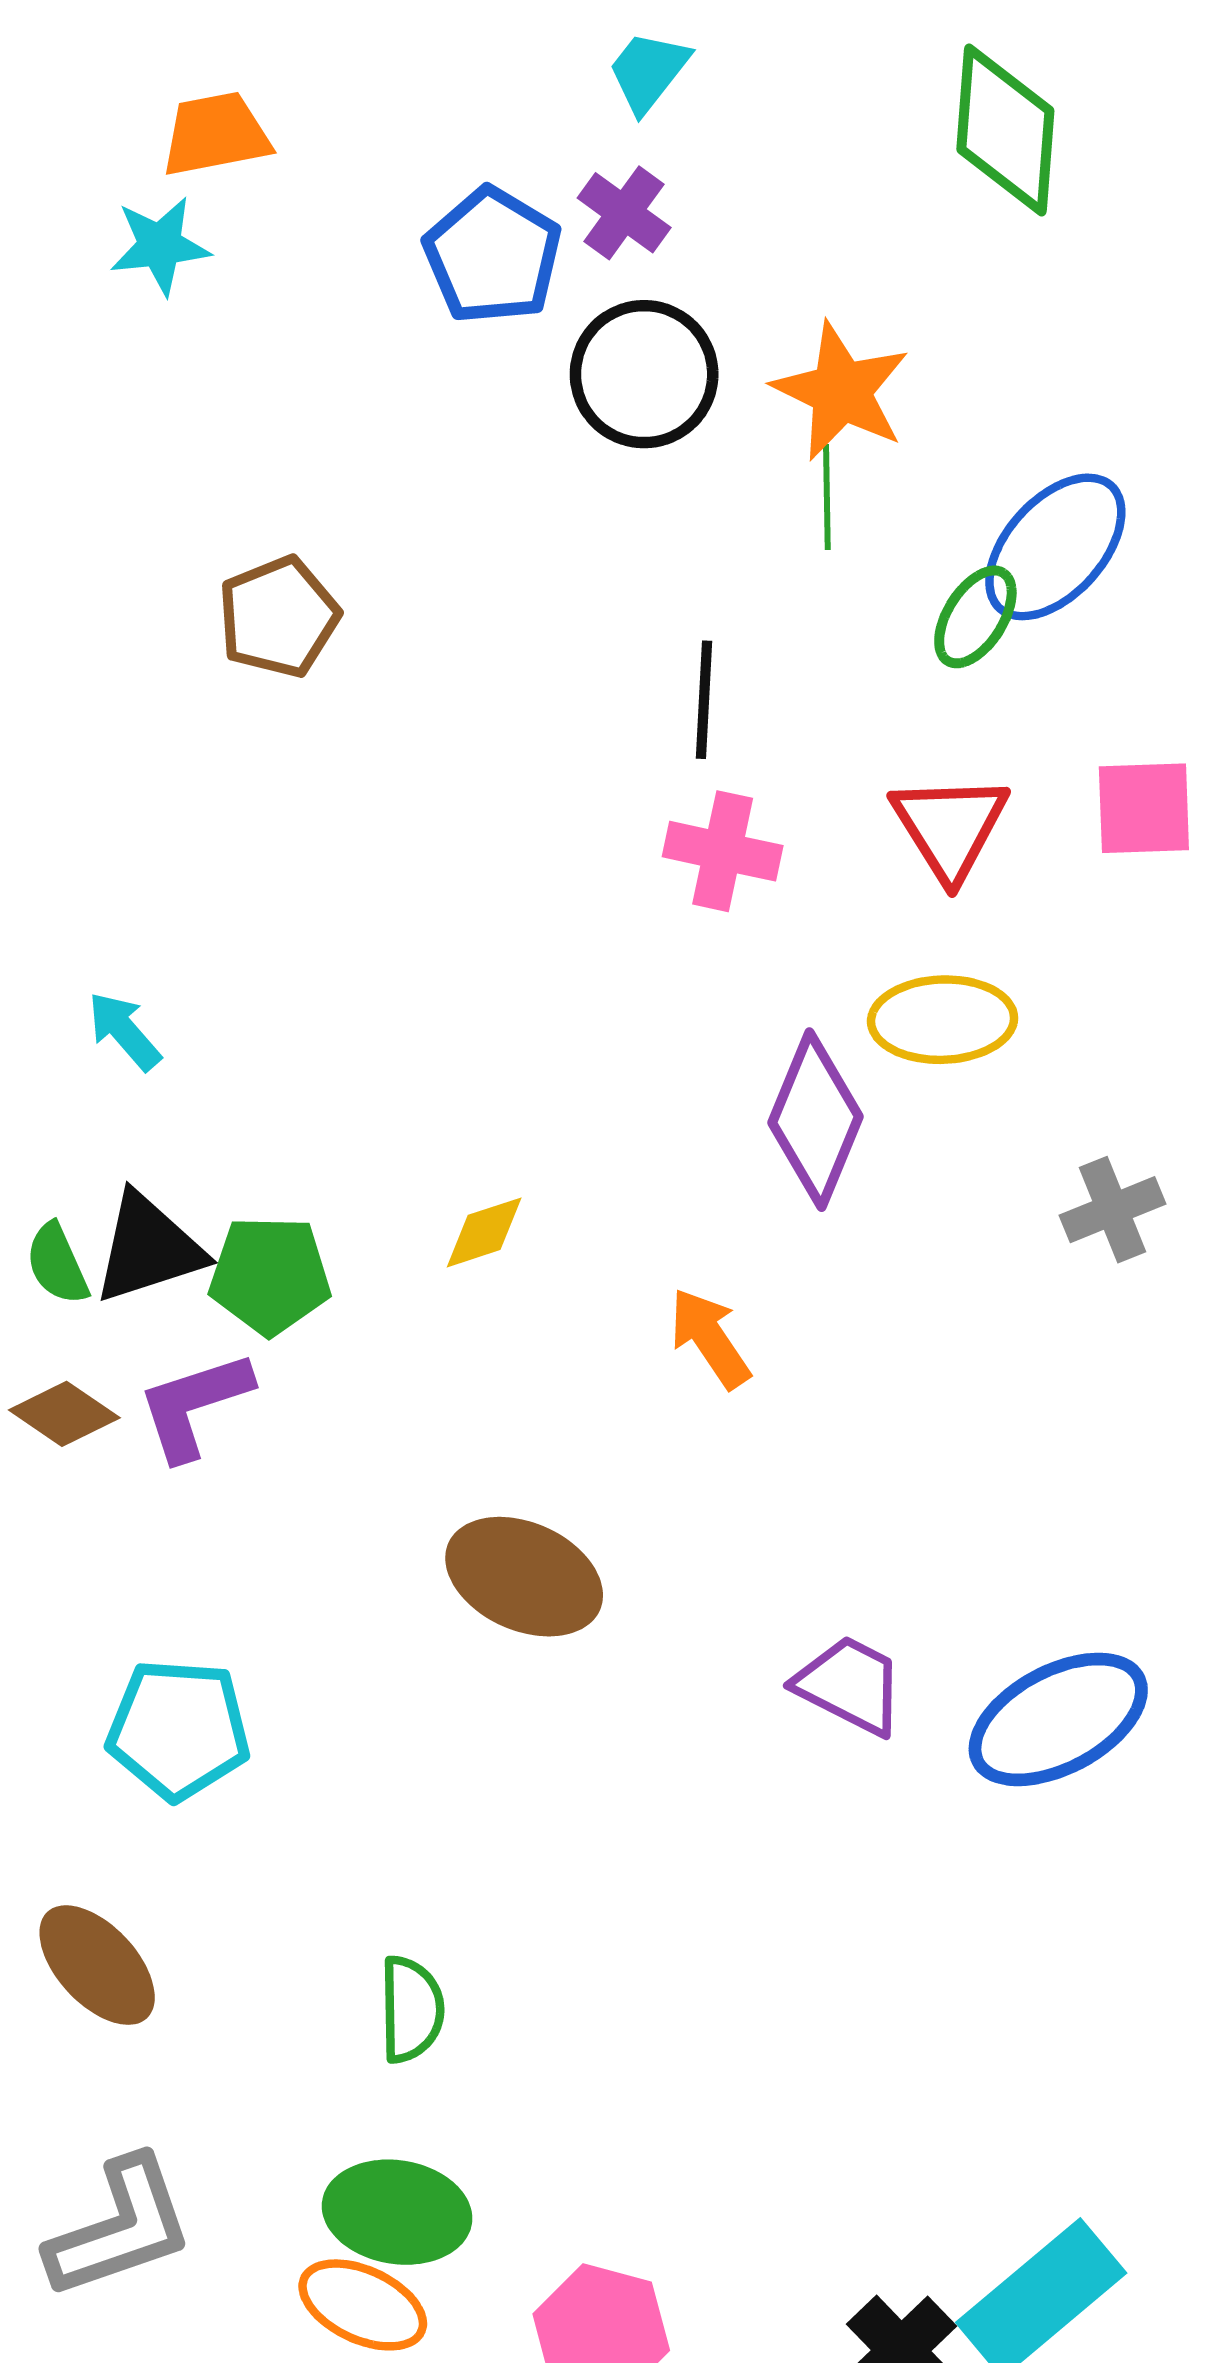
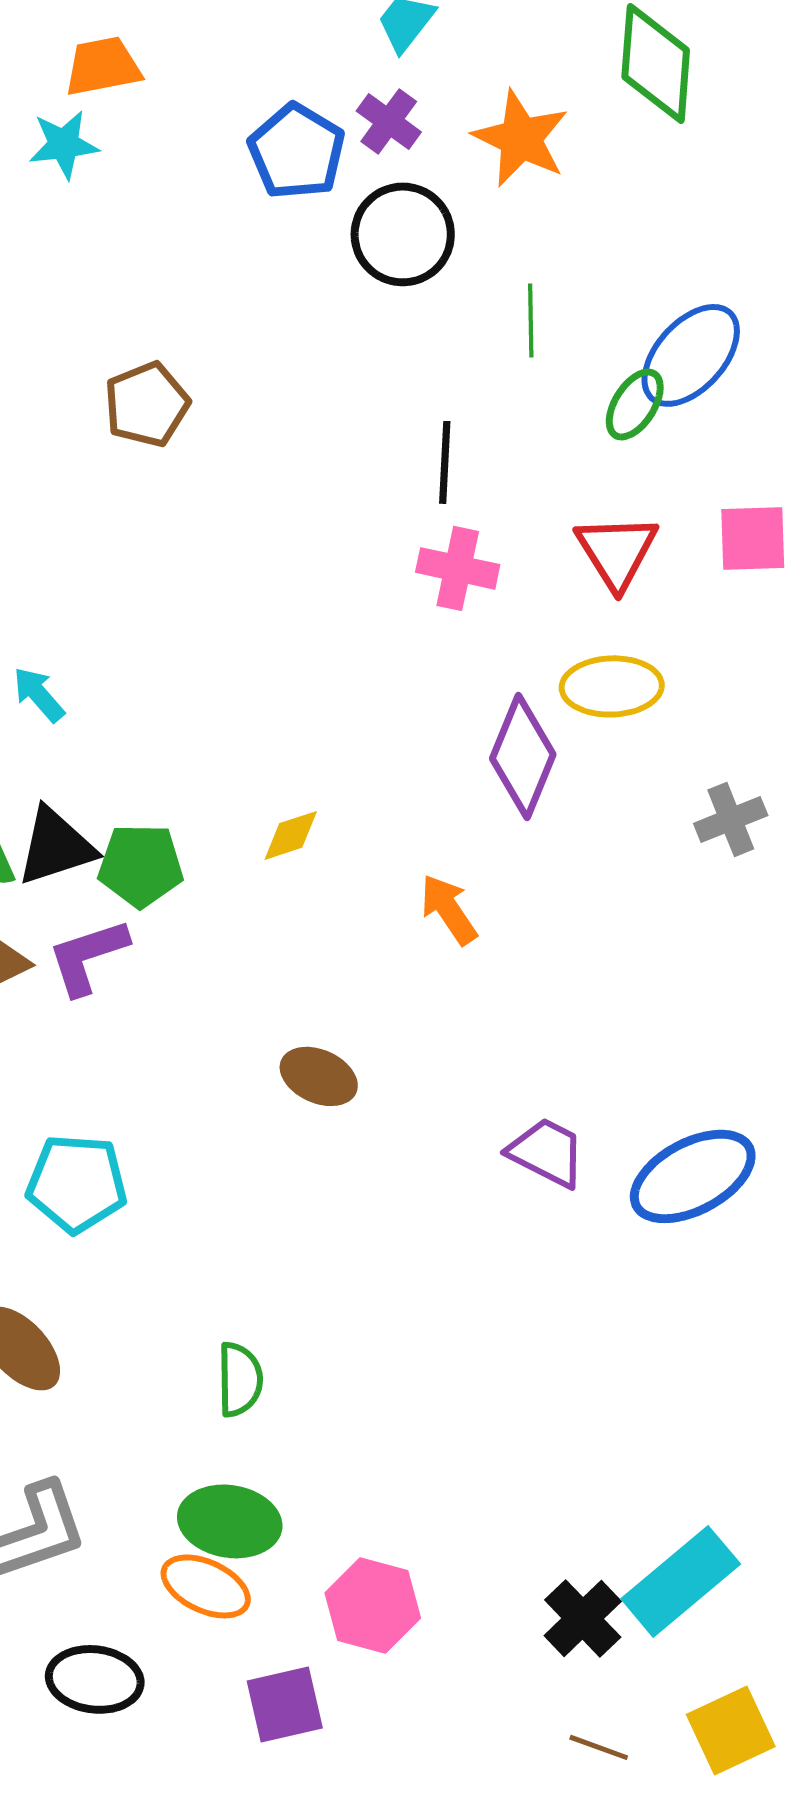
orange star: (841, 391) -> (521, 138), moved
brown ellipse: (524, 1577) -> (319, 1076), size x0.7

